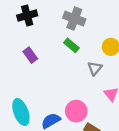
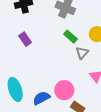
green rectangle: (71, 45) -> (71, 37), moved

